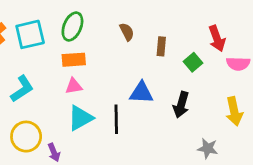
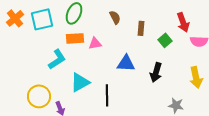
pink triangle: (74, 86) -> (95, 43), moved
cyan L-shape: (22, 89) -> (57, 59), moved
black line: (116, 119) -> (107, 95), moved

